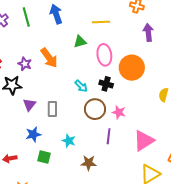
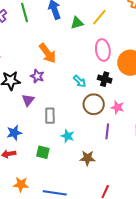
yellow line: (101, 22) -> (99, 17), turned -48
green triangle: (80, 42) -> (77, 23), moved
purple star: (25, 64) -> (37, 76), moved
gray rectangle: (52, 109) -> (50, 116), moved
blue star: (33, 134) -> (14, 133), moved

